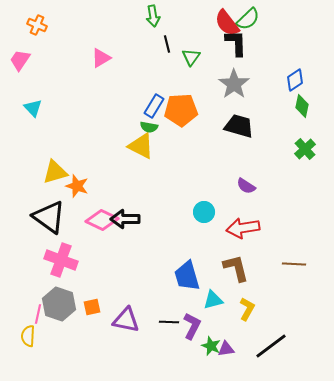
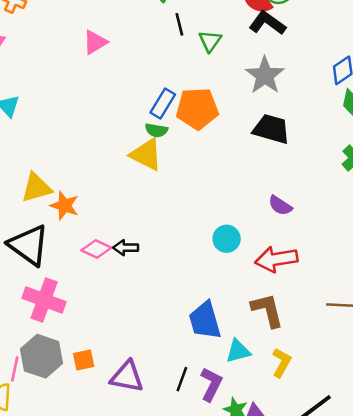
black L-shape: (236, 43) -> (267, 23), turned -52
black arrow: (125, 219) -> (126, 248), size x0.7
pink diamond: (102, 220) -> (96, 249), size x0.7
black line: (169, 322) -> (182, 379), turned -72

